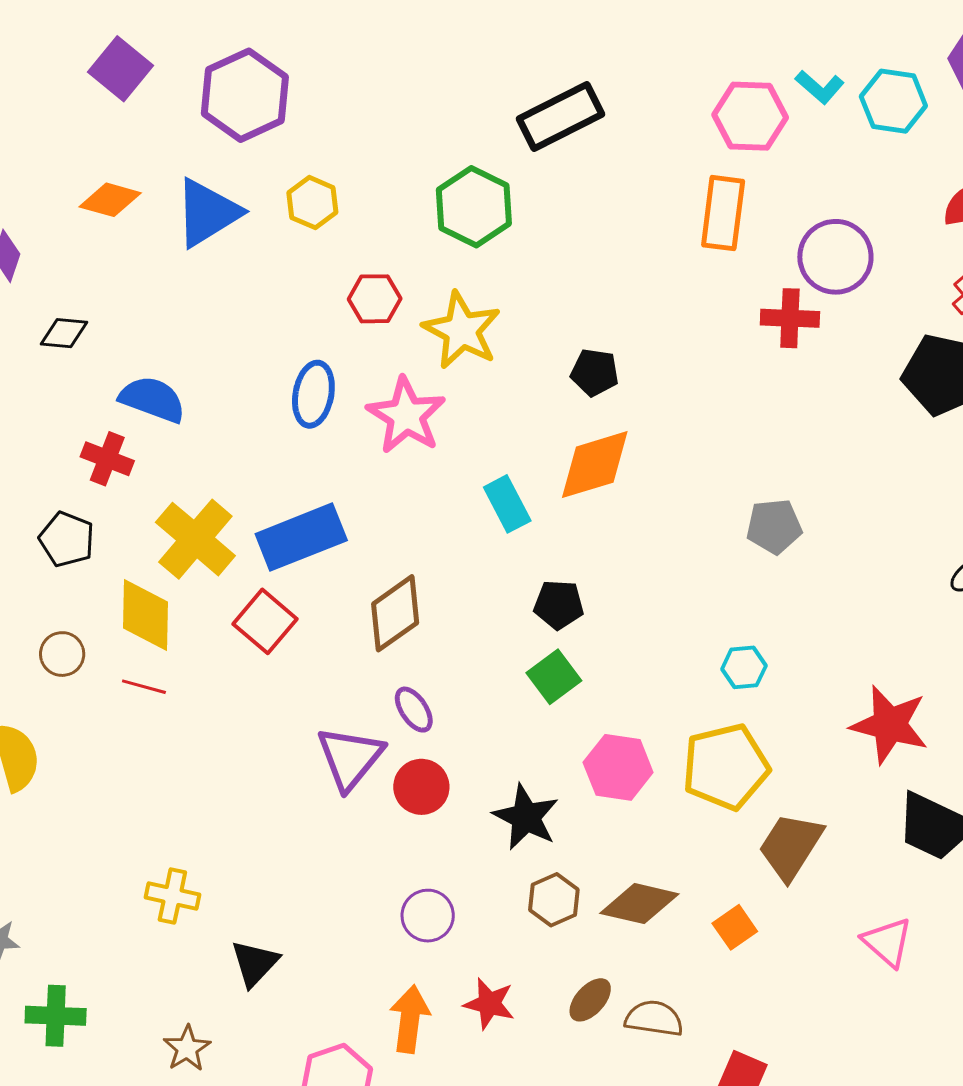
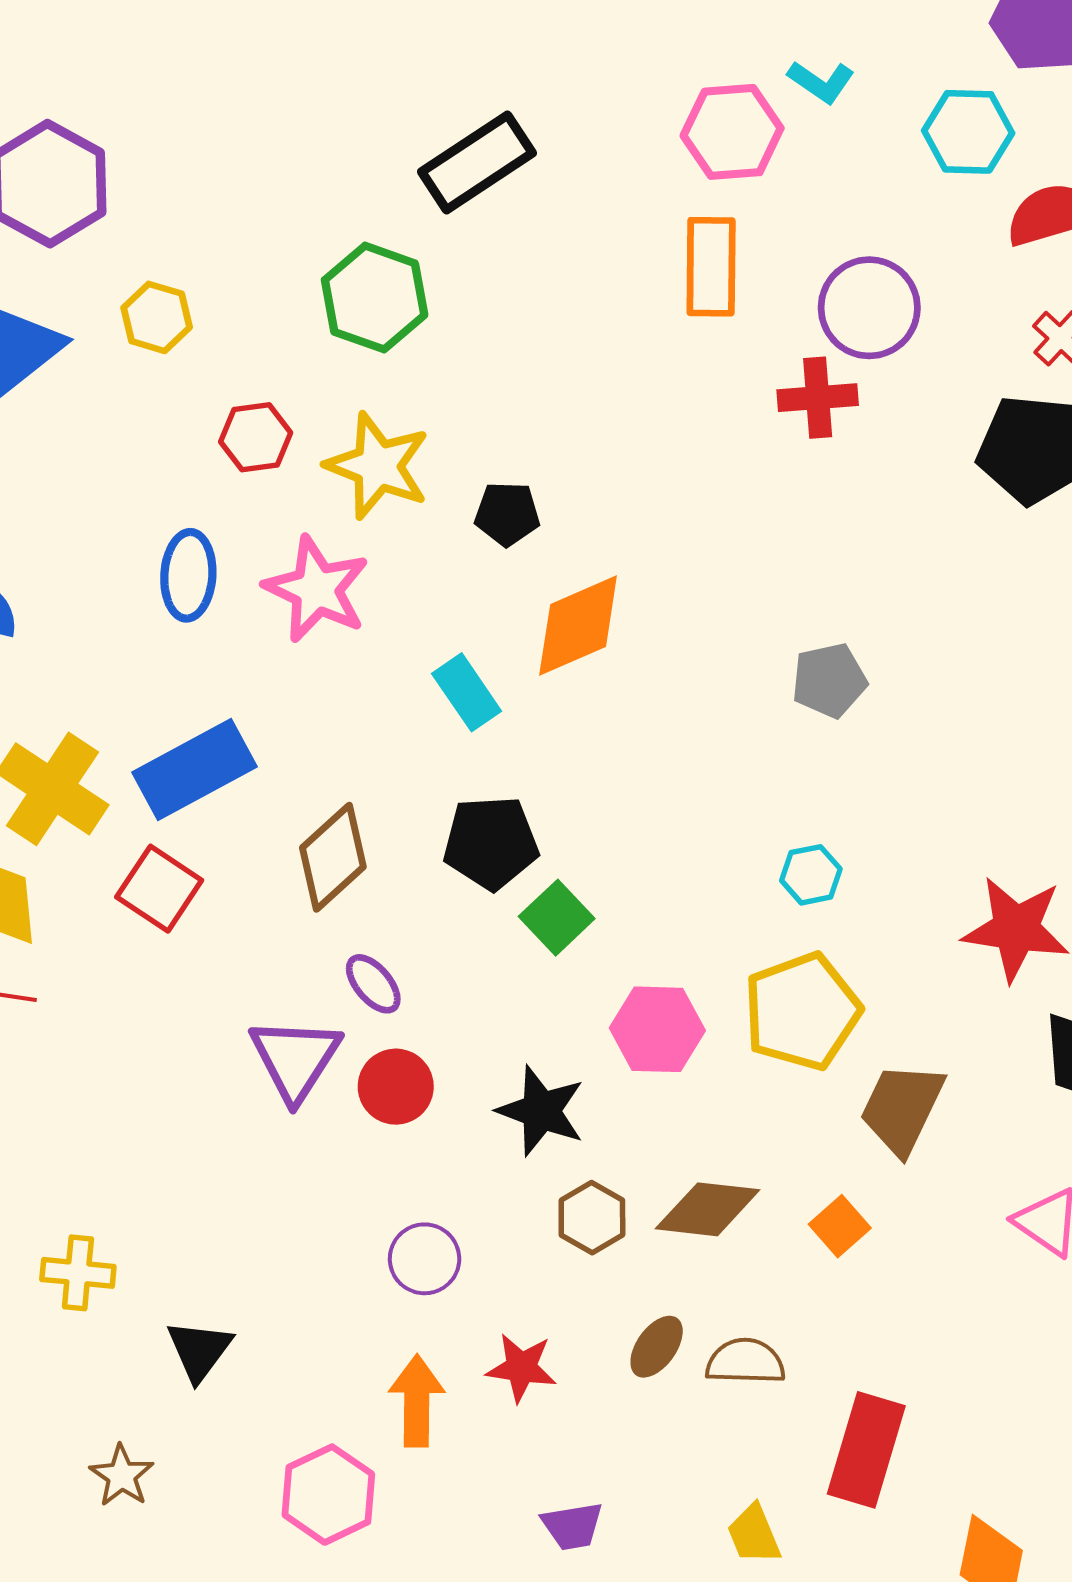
cyan hexagon: (893, 101) -> (968, 132), moved
black pentagon: (595, 372) -> (507, 514), moved
black pentagon: (559, 605) -> (491, 843), moved, size x1.4

